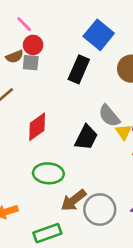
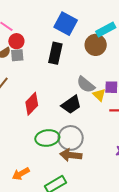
black trapezoid: (86, 137) -> (71, 105), turned 40
brown arrow: (74, 200) -> (71, 155), turned 55
gray circle: (100, 210) -> (71, 138), moved

